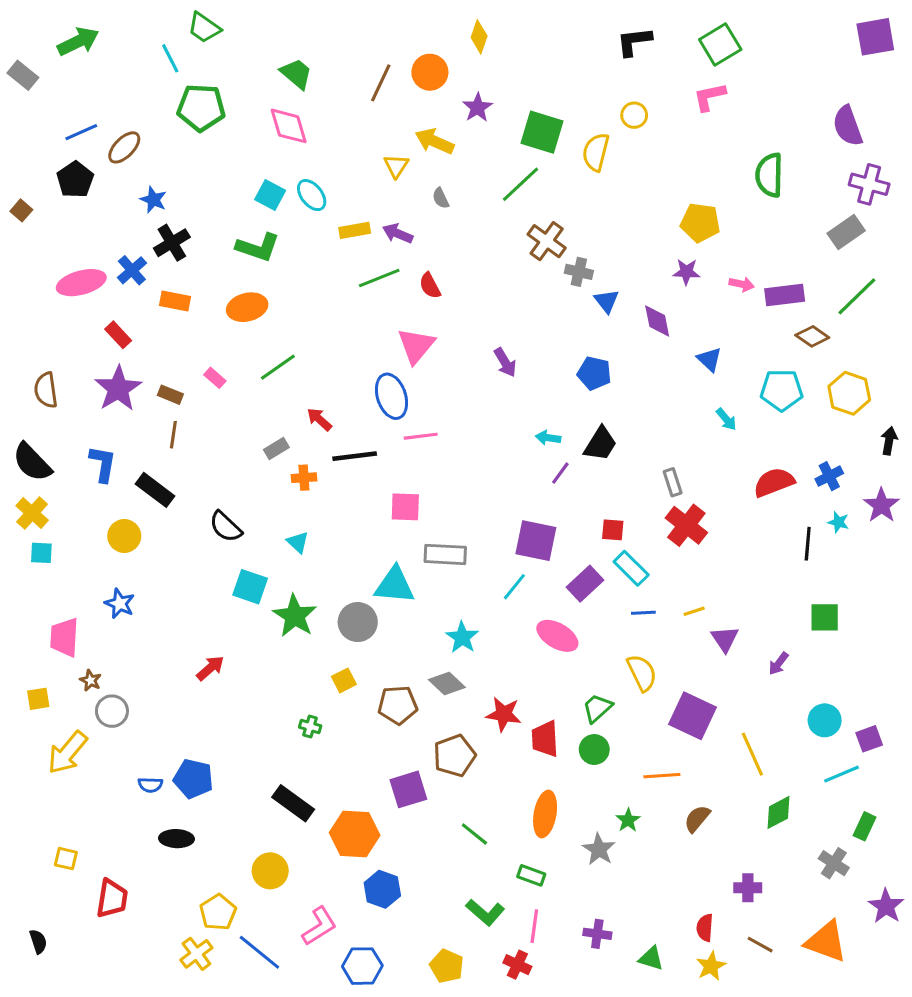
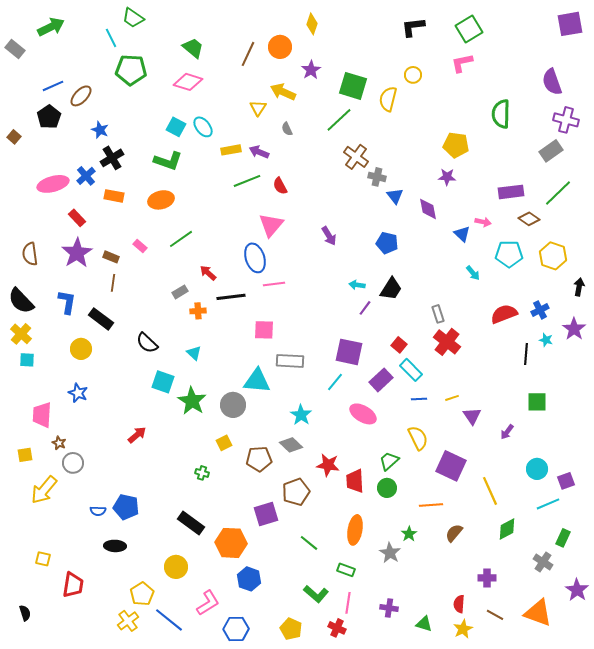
pink diamond: (289, 126) -> (188, 82), turned -56
pink arrow: (742, 284) -> (483, 222), moved
red square: (613, 530) -> (399, 345), turned 35

